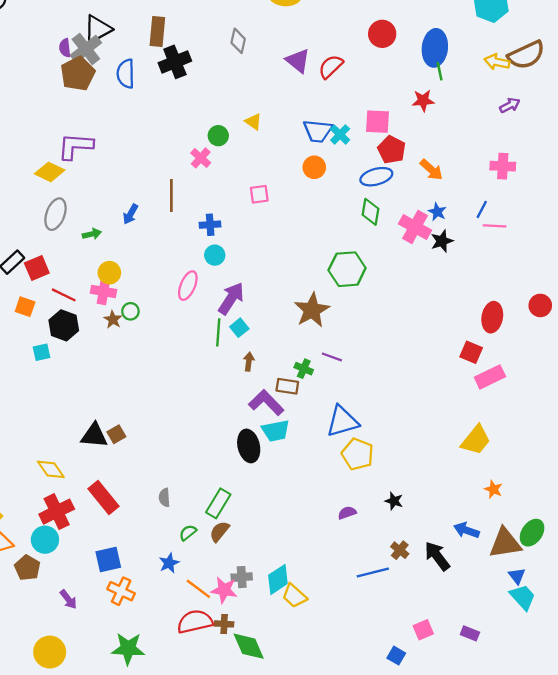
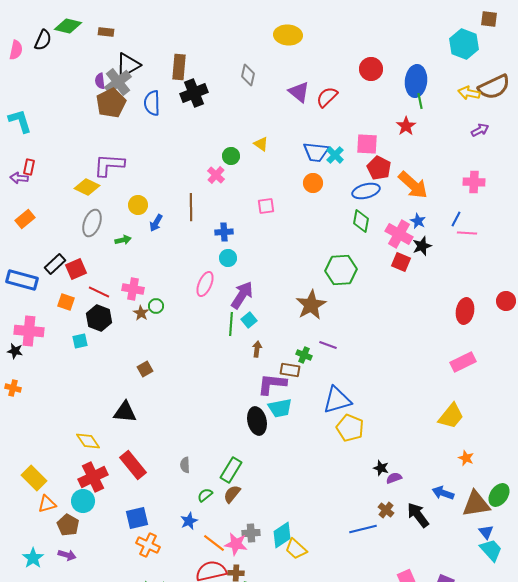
red star: (423, 101) -> (406, 126), turned -30
orange arrow: (431, 170) -> (413, 185), size x1.5
yellow circle: (109, 273) -> (138, 205), moved
red square: (471, 352) -> (401, 262), moved
purple L-shape: (266, 403) -> (272, 384), turned -40
brown square: (116, 434) -> (145, 369), moved
purple semicircle: (347, 513) -> (394, 478), moved
purple arrow: (68, 599) -> (67, 555), moved, turned -36

